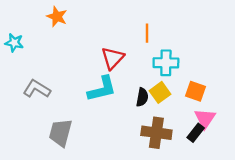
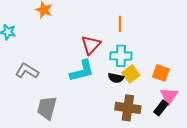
cyan cross: (166, 63) -> (121, 56), moved
black semicircle: (142, 97) -> (116, 78), turned 91

